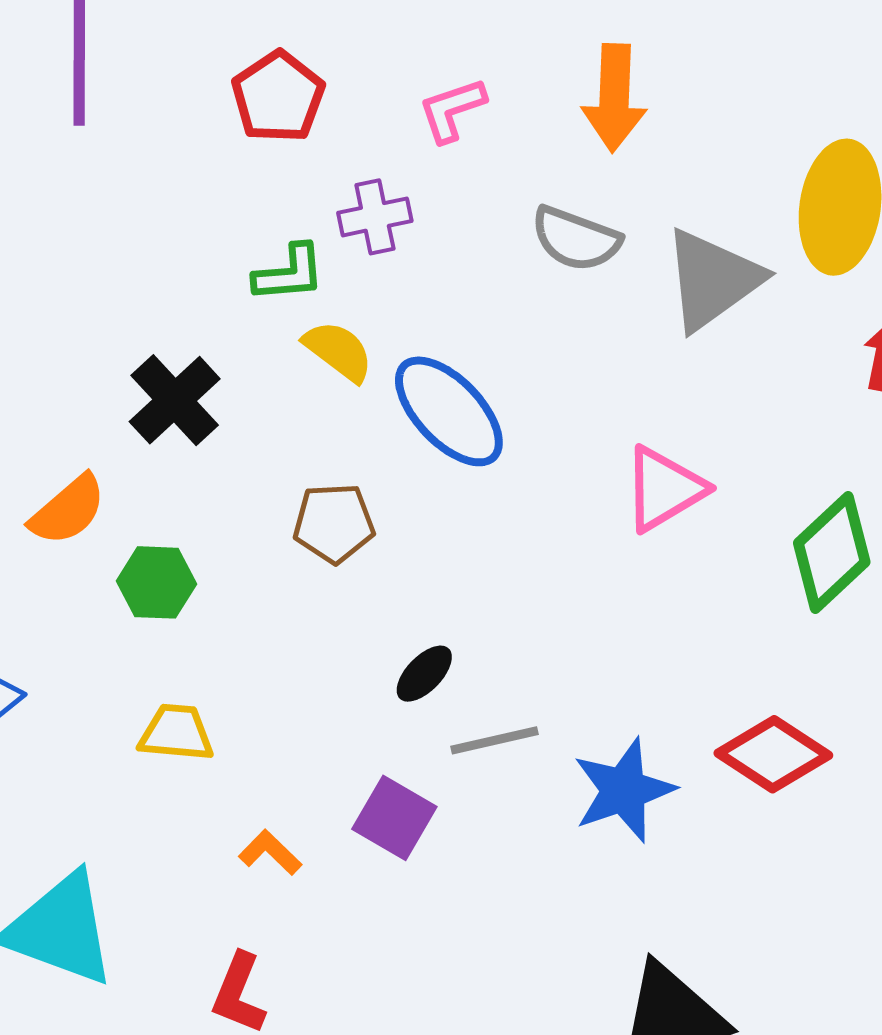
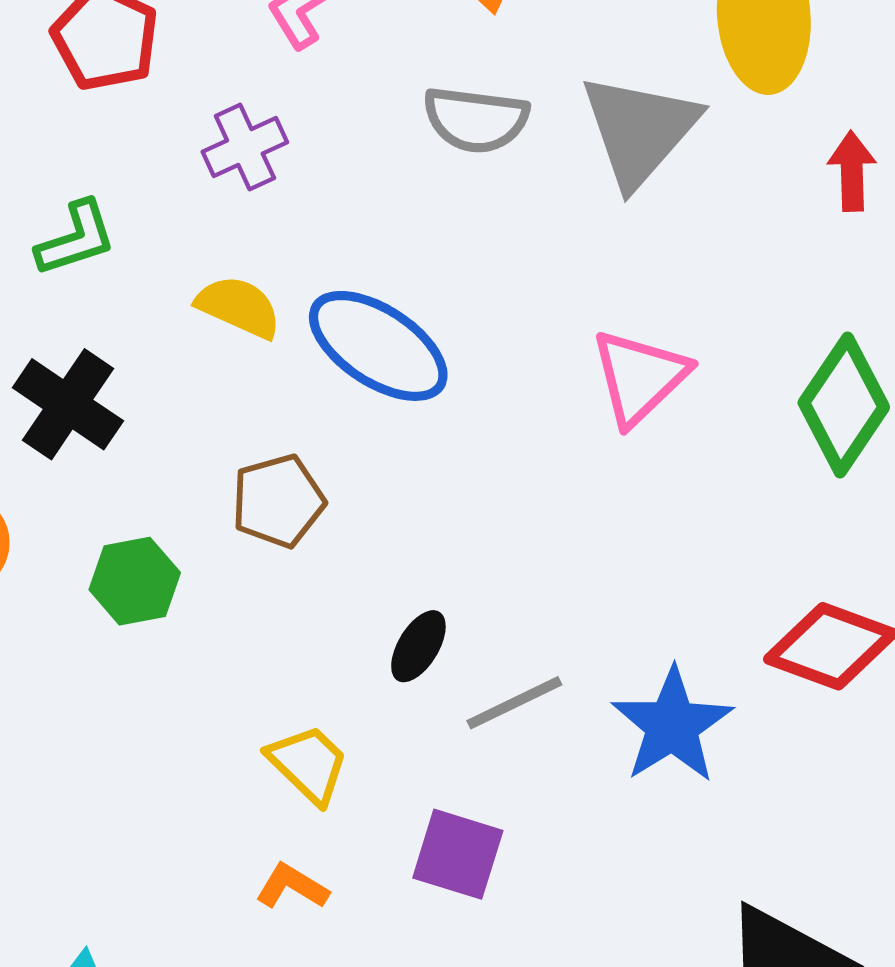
green L-shape: (289, 273) -> (76, 239), moved
green hexagon: (157, 582) -> (135, 581), moved
yellow trapezoid: (176, 733) -> (308, 764), moved, turned 52
purple square: (394, 818) -> (458, 854), moved

